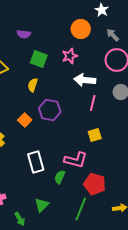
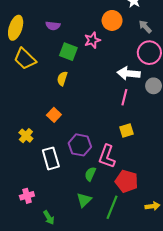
pink star: (70, 56) -> (92, 40), moved
white arrow: (85, 80) -> (129, 73), moved
purple hexagon: (50, 110) -> (80, 145), moved
pink L-shape: (76, 160) -> (107, 156), turned 95
white rectangle: (36, 162) -> (51, 158), moved
green triangle: (42, 205) -> (84, 200), moved

